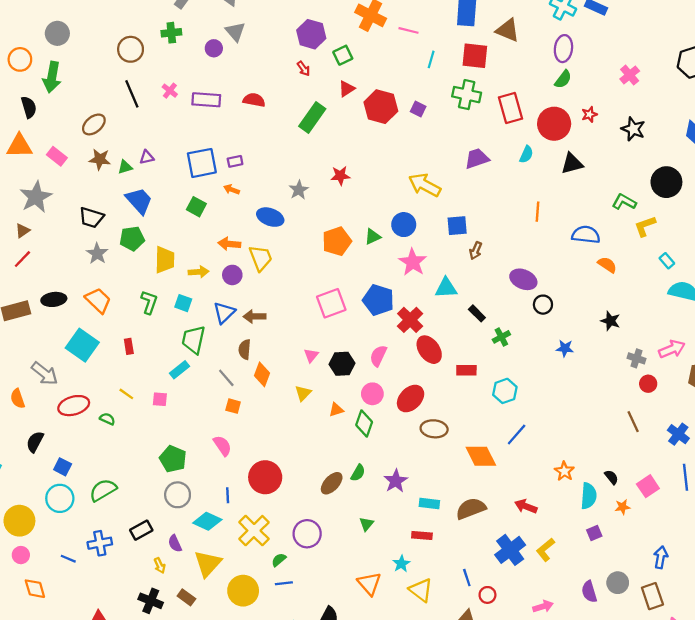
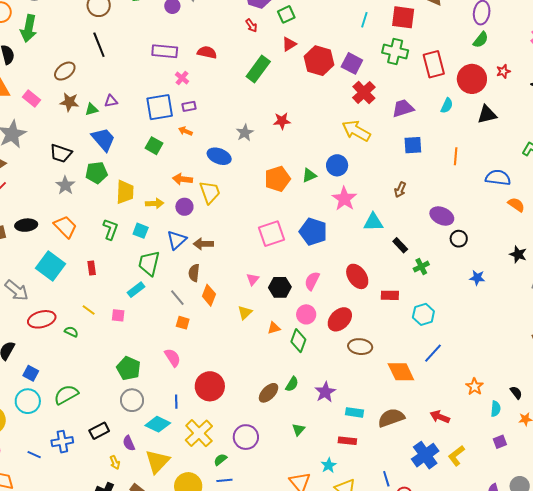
pink cross: (170, 91) -> (182, 78), moved
purple square: (418, 109) -> (352, 63), size x1.5
blue square: (457, 226) -> (413, 145), moved
red cross: (410, 320) -> (364, 92), moved
cyan semicircle: (589, 496) -> (496, 409), size x0.7

